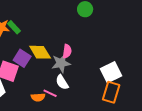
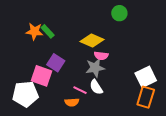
pink semicircle: (67, 51) -> (101, 56), turned 88
yellow diamond: (40, 52) -> (92, 40), moved, turned -35
pink line: (50, 93) -> (80, 90), moved

